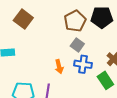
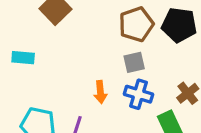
gray square: (77, 45) -> (134, 62), turned 32

